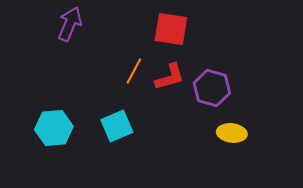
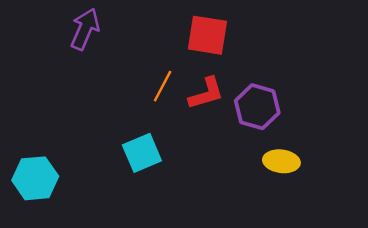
cyan hexagon: (54, 128) -> (35, 178), moved

